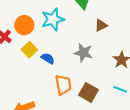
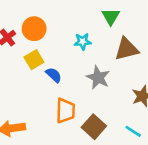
cyan star: (53, 19) -> (83, 41), moved, size x0.6
brown triangle: (101, 25) -> (127, 49), size x1.5

